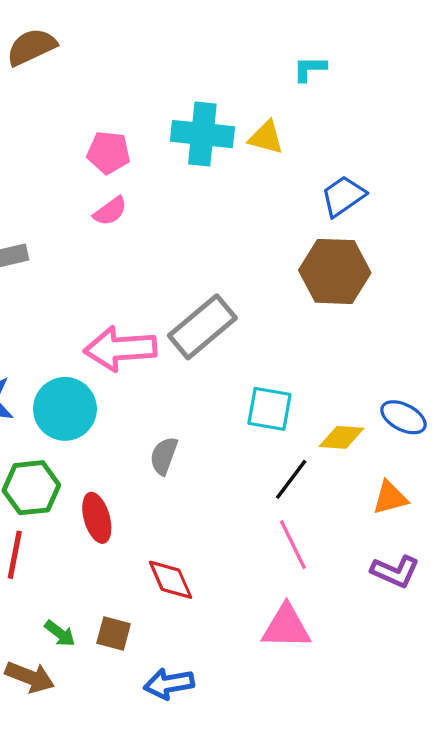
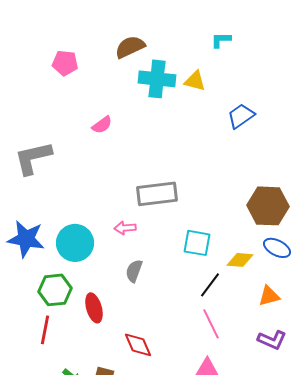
brown semicircle: (31, 47) -> (130, 47), moved
pink pentagon: (109, 152) -> (65, 63), moved
brown hexagon: (335, 271) -> (268, 206), moved
gray rectangle: (202, 327) -> (157, 194), turned 33
pink arrow: (120, 349) -> (125, 228), moved, size x0.5

